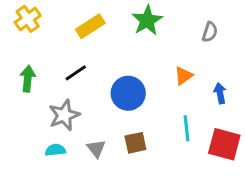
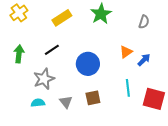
blue arrow: (220, 93) -> (144, 60), moved, turned 56

